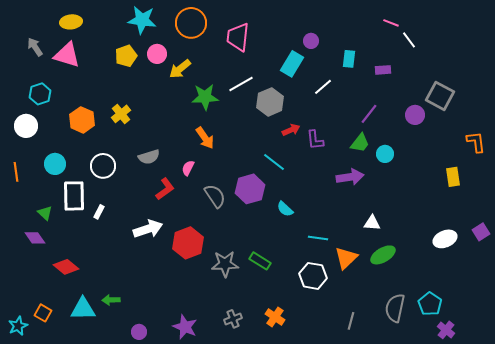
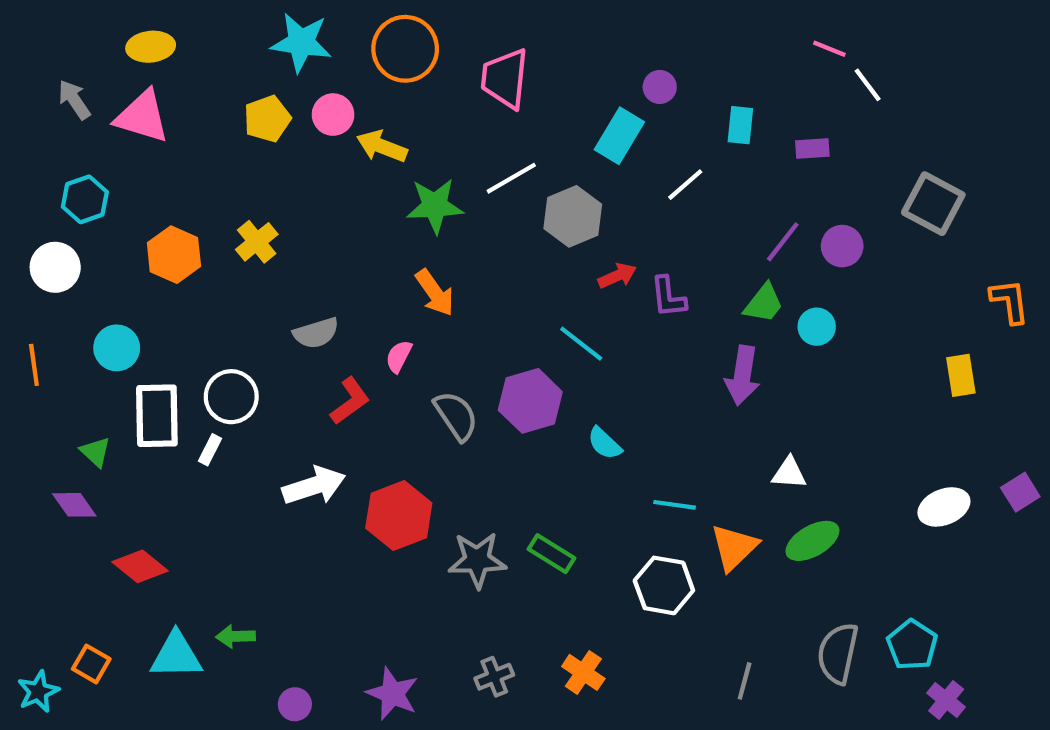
yellow arrow: (180, 69) -> (382, 146), turned 60
purple circle: (415, 115) -> (842, 246), moved
white circle: (103, 166) -> (231, 397), moved
purple arrow: (350, 177) -> (742, 375), turned 108

